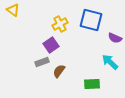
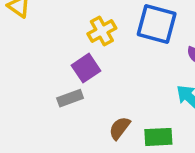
brown semicircle: (59, 71) -> (120, 128), moved

